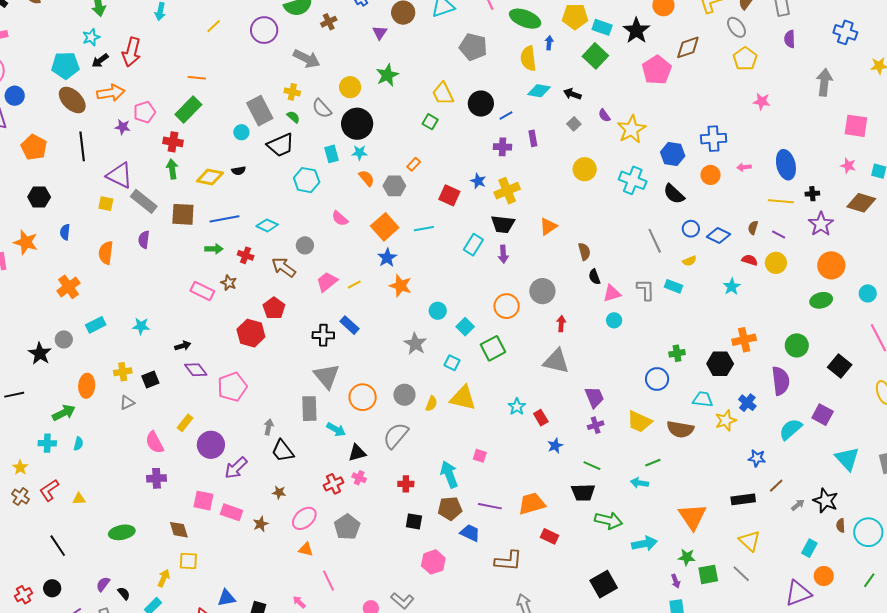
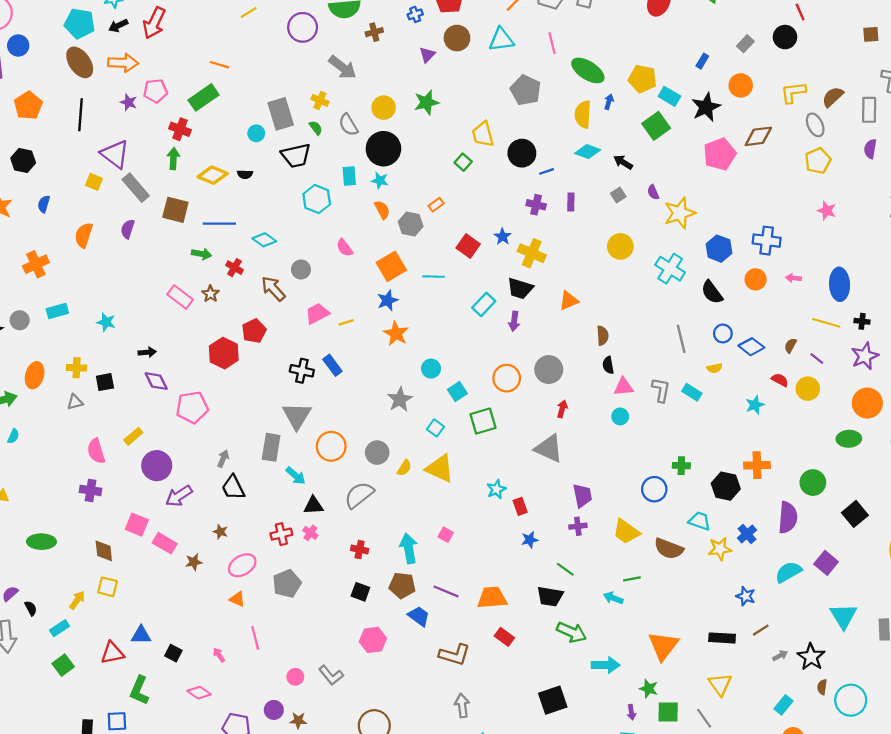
yellow cross: (507, 191) -> (532, 253), turned 35

